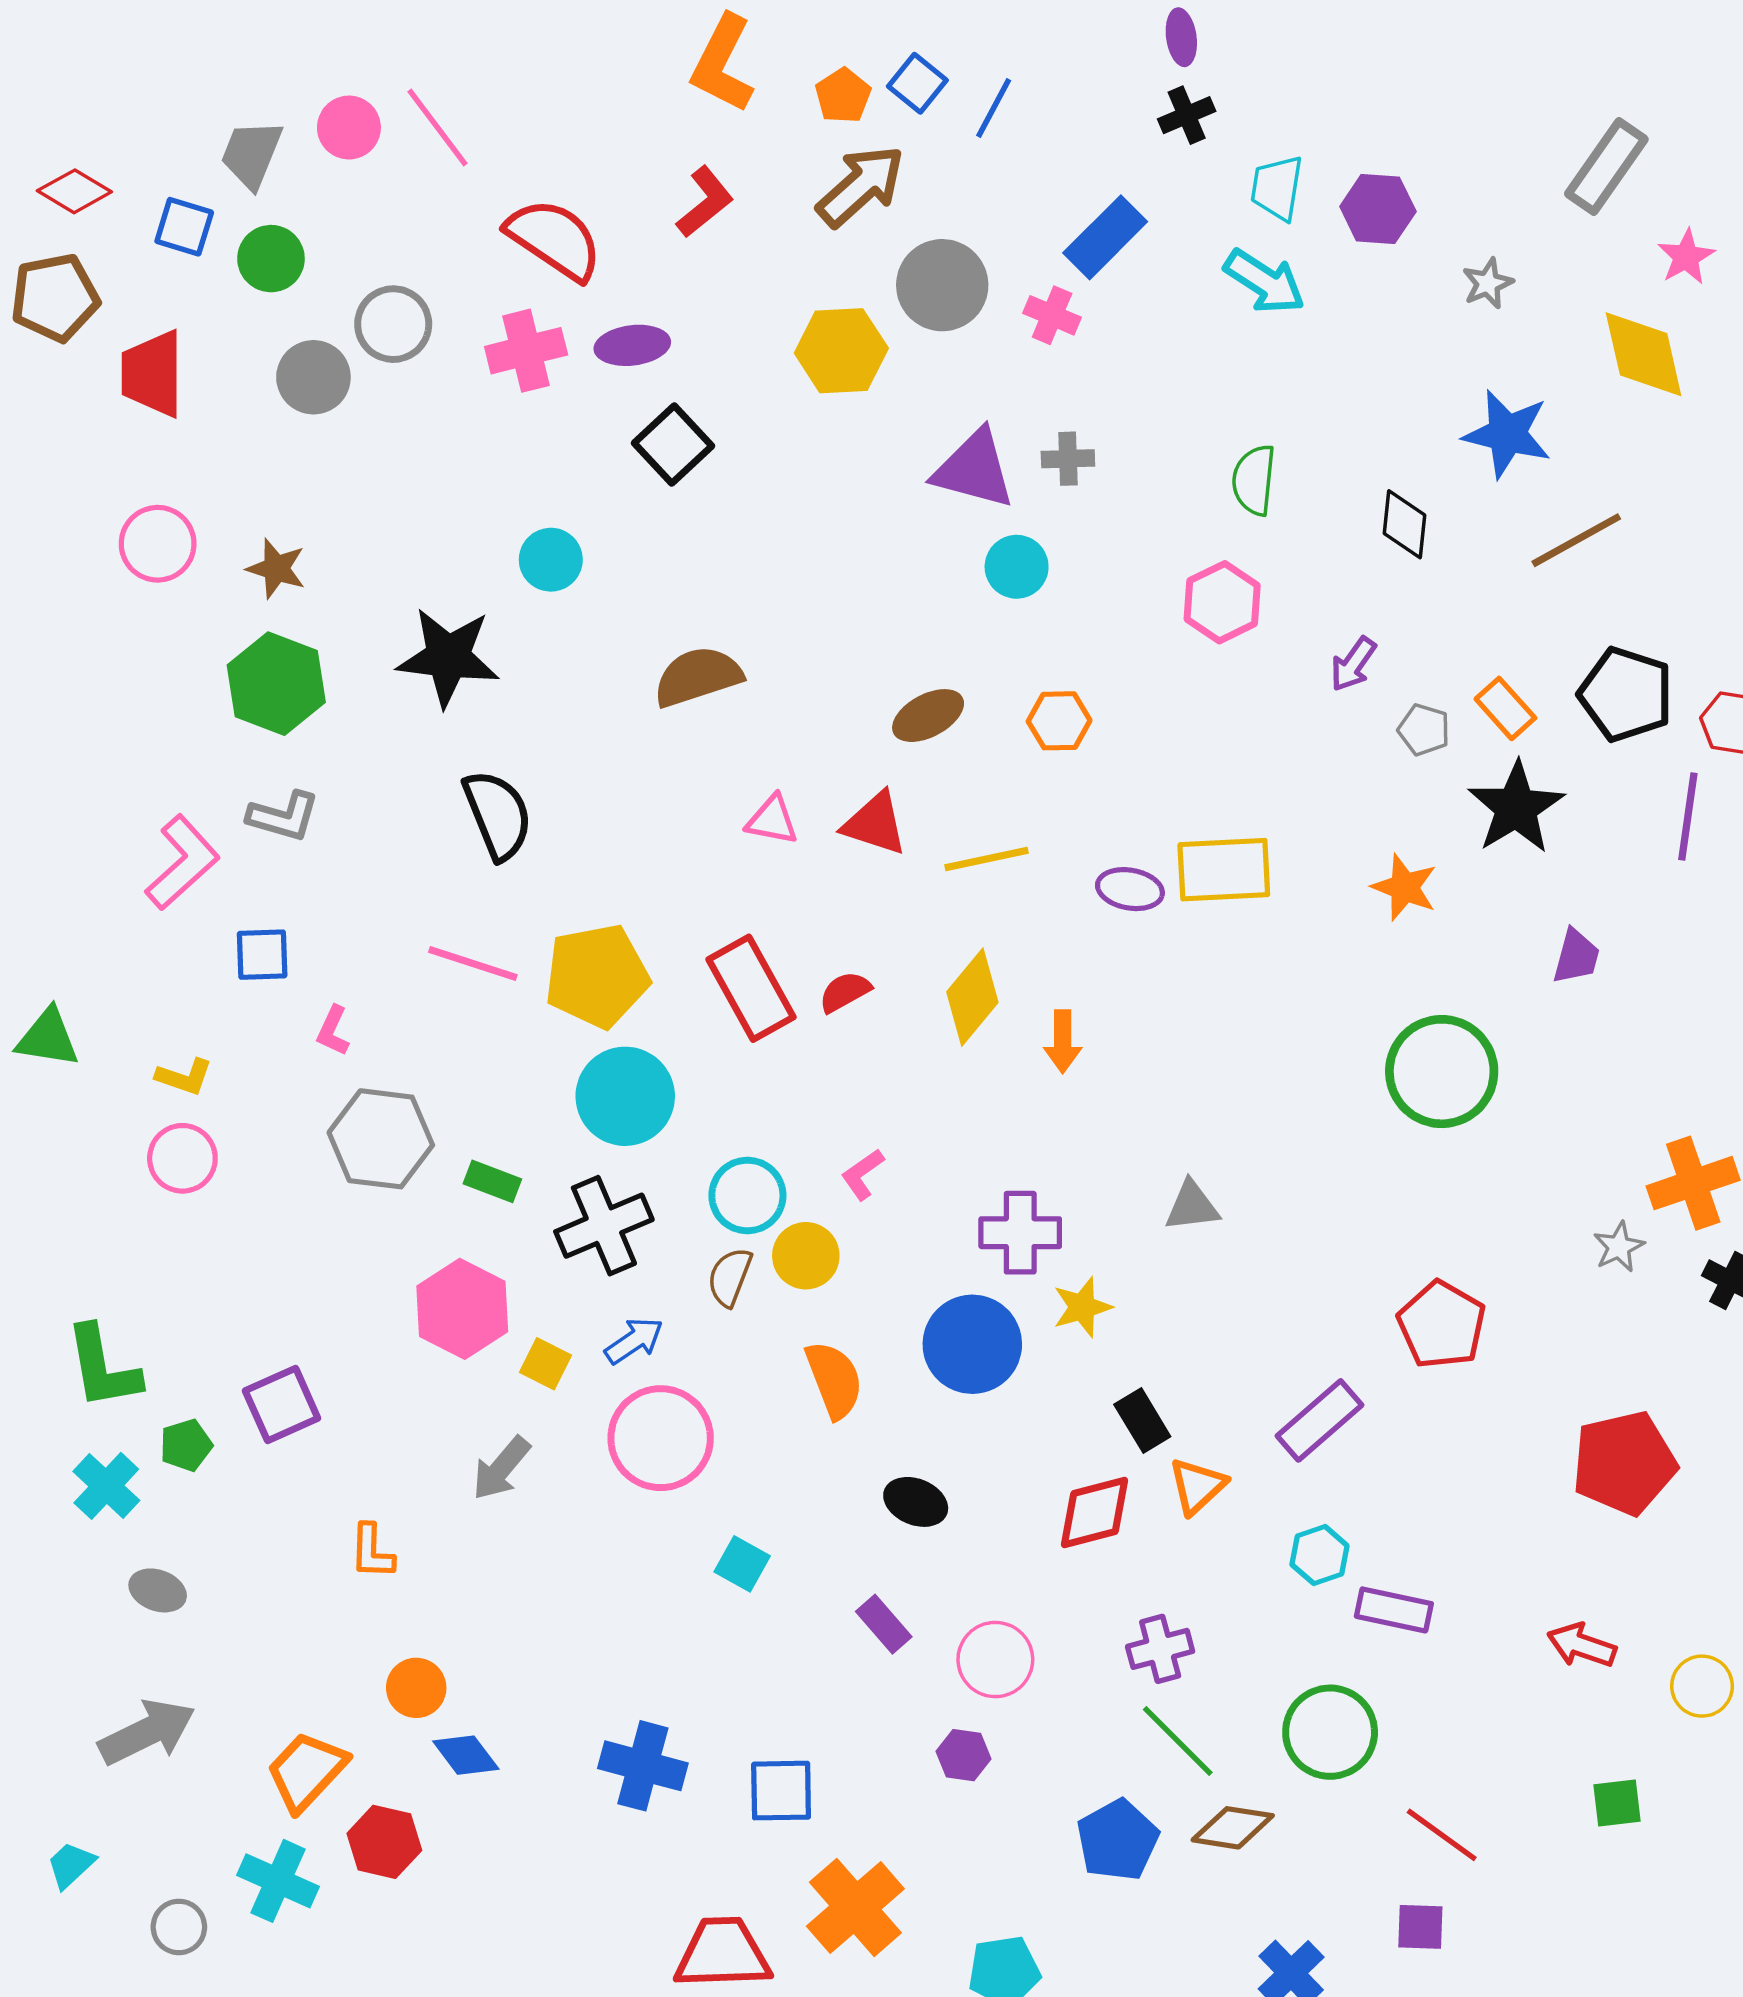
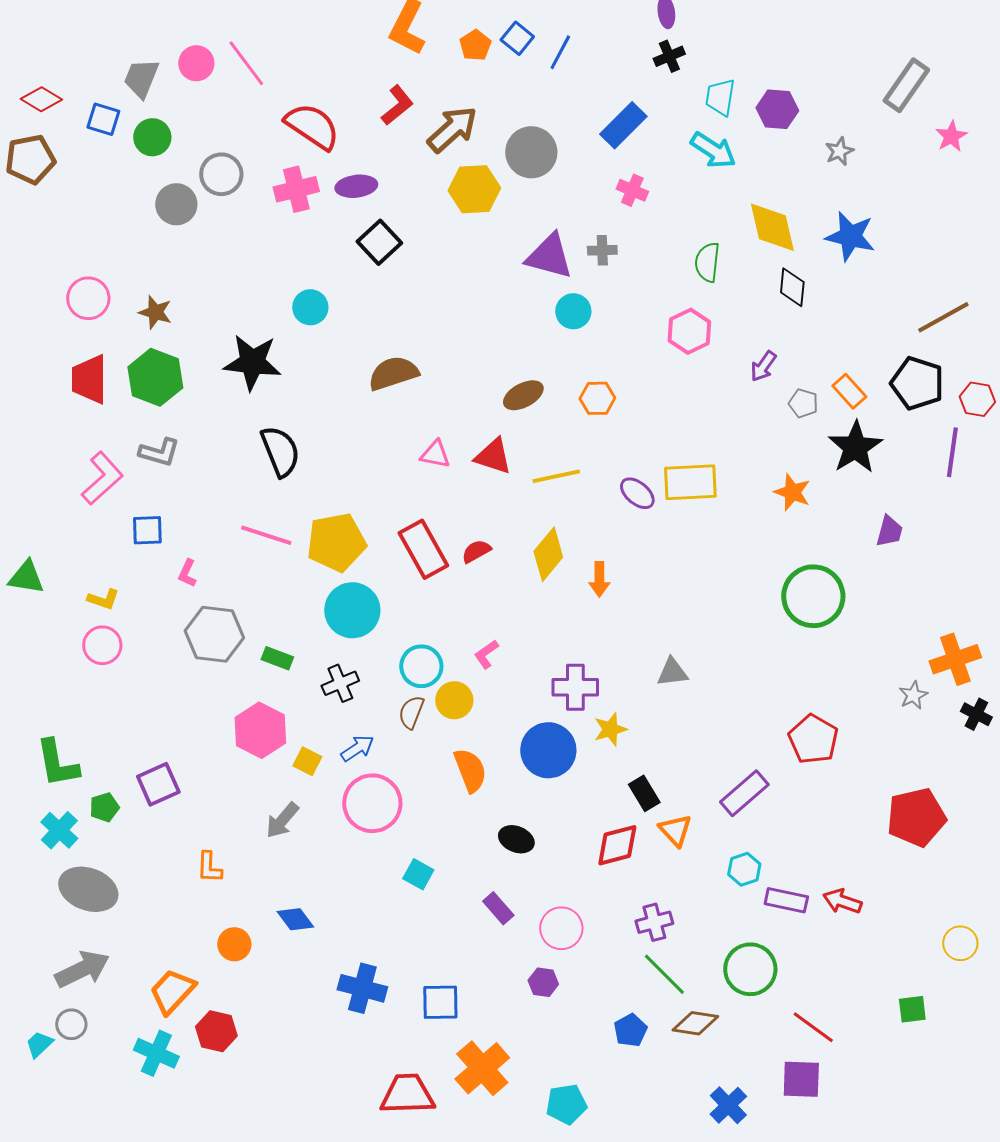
brown arrow: (861, 186) -> (452, 129), moved
pink cross: (1052, 315) -> (632, 190), moved
yellow diamond: (1644, 354) -> (772, 227), moved
red trapezoid: (152, 374) -> (89, 379), moved
brown line: (1576, 540) -> (943, 317), moved
purple ellipse: (1130, 889) -> (637, 493), turned 30
black cross: (604, 1226) -> (340, 683), size x0.7
orange triangle: (1197, 1486) -> (675, 830), turned -30
gray ellipse: (158, 1590) -> (88, 889), size x1.8
red arrow: (1582, 1645) -> (842, 901), moved
blue diamond: (466, 1755) -> (295, 919), moved
blue pentagon: (1118, 1840) -> (630, 1030), size x0.7
gray circle: (179, 1927) -> (71, 1024), moved
purple square: (1420, 1927) -> (801, 1079), size x1.4

